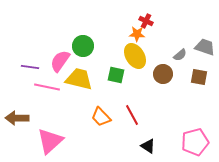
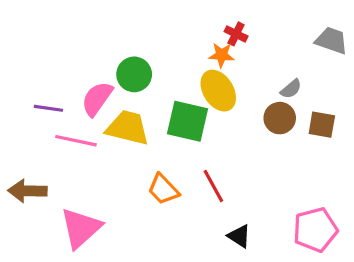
gray trapezoid: (205, 47) -> (331, 40), moved
brown circle: (163, 74) -> (280, 118), moved
green square: (116, 75) -> (188, 121), size x1.5

